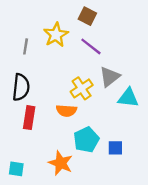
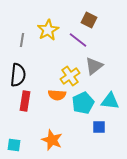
brown square: (87, 16) -> (89, 20), moved
cyan triangle: (128, 98) -> (110, 101), moved
cyan pentagon: (86, 140) -> (83, 103), moved

